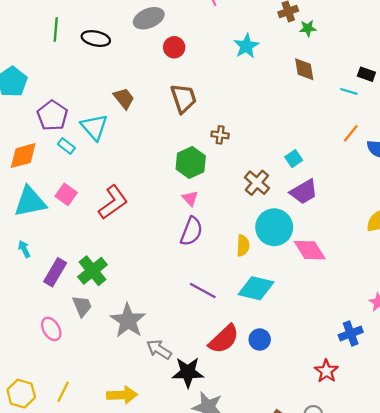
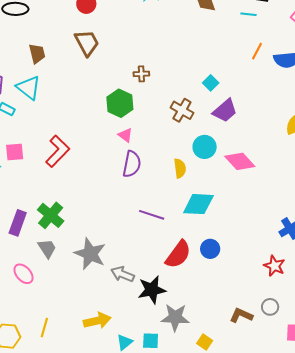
brown trapezoid: (124, 98) -> (37, 54), moved, turned 35
brown trapezoid: (184, 98) -> (87, 43), moved
pink square: (66, 194) -> (15, 152), turned -30
cyan circle: (274, 227) -> (205, 147), size x0.7

